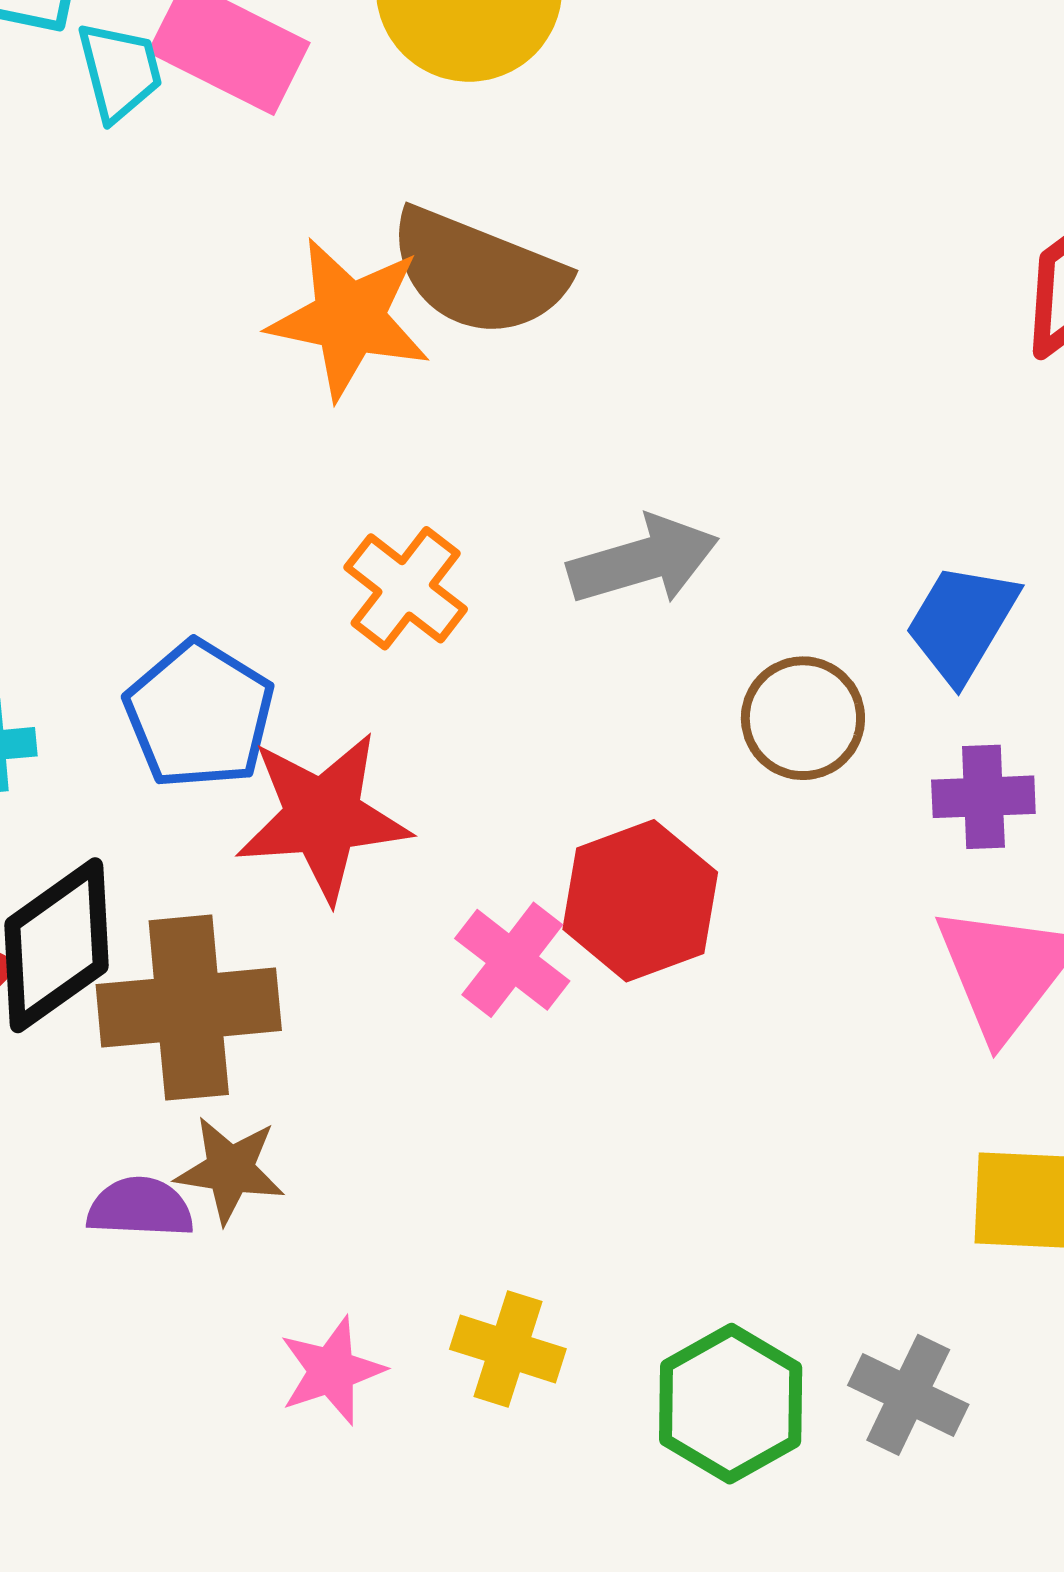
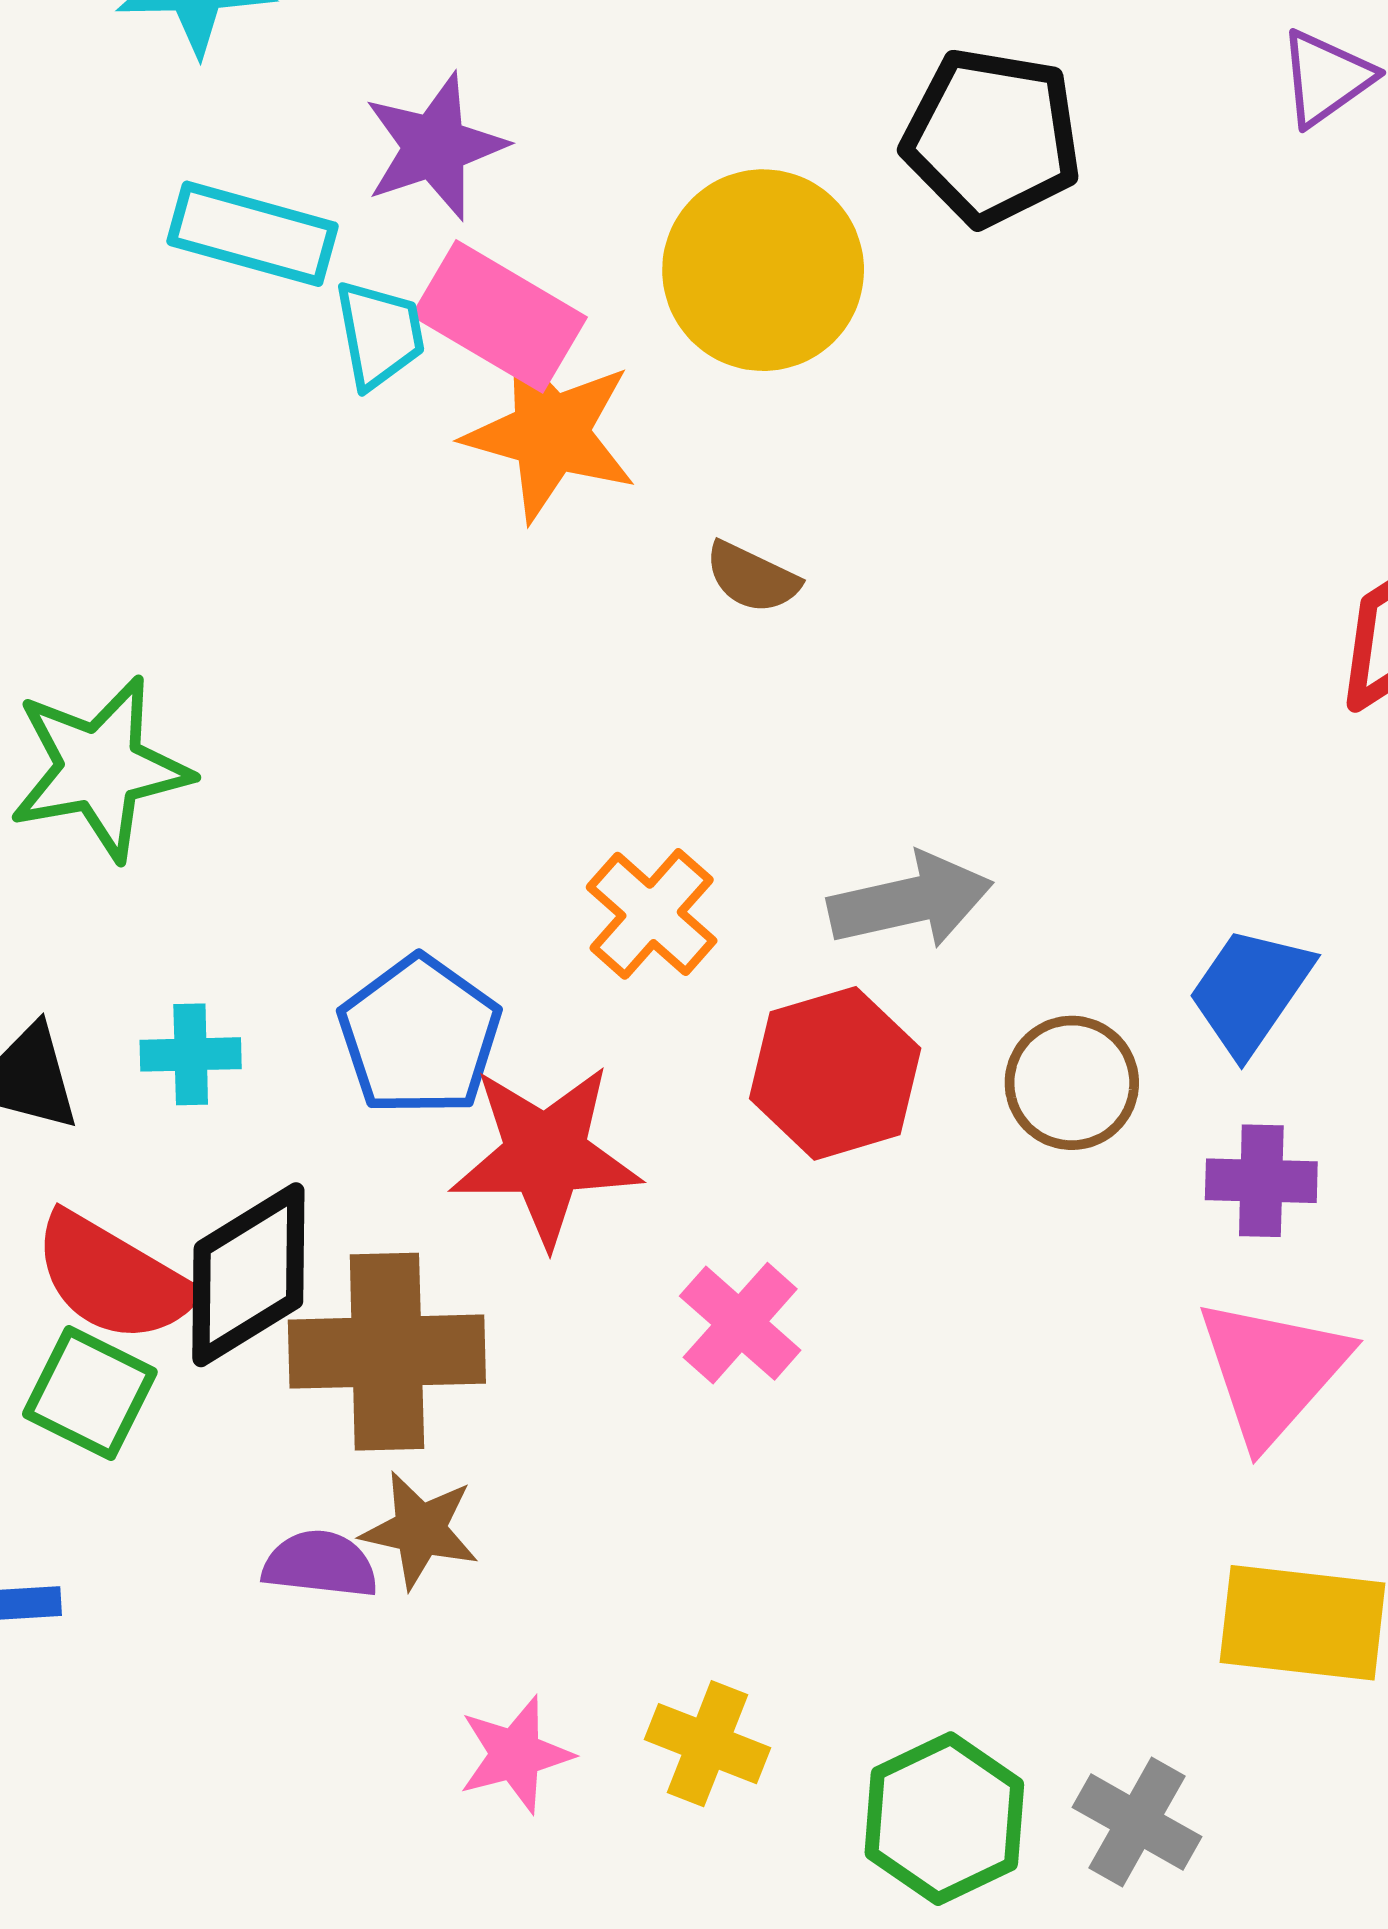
brown semicircle: (478, 272) -> (752, 577), size x0.5
orange star: (349, 318) -> (550, 433), moved
red hexagon: (640, 901) -> (835, 1073), moved

